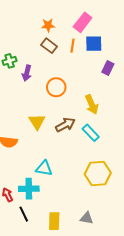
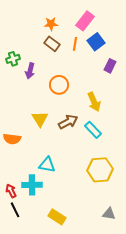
blue square: (94, 44) -> (96, 42), turned -36
black line: (24, 214) -> (15, 210), moved
gray triangle: (87, 218) -> (109, 214), moved
yellow rectangle: (54, 221) -> (57, 217), turned -60

